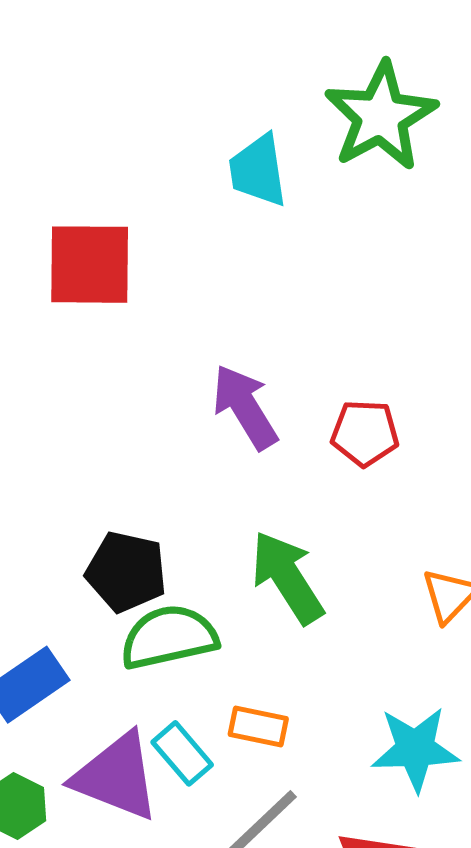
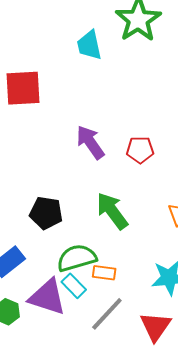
green semicircle: (169, 637) -> (77, 258), moved

